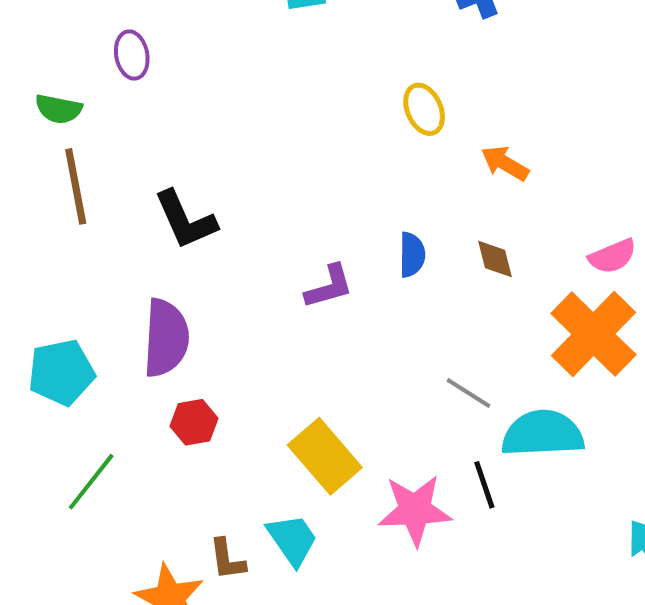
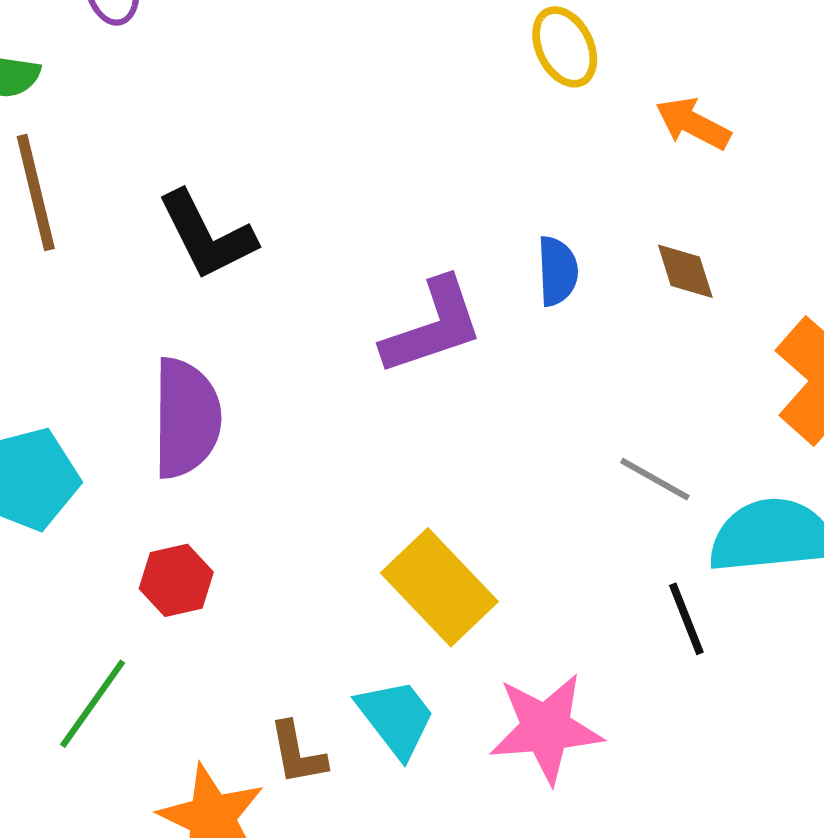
purple L-shape: (329, 287) -> (433, 327), size x1.4
red hexagon: (194, 422) -> (176, 580), moved
green line: (91, 482) -> (93, 704), moved
pink star: (415, 510) -> (546, 728), moved

